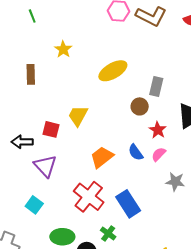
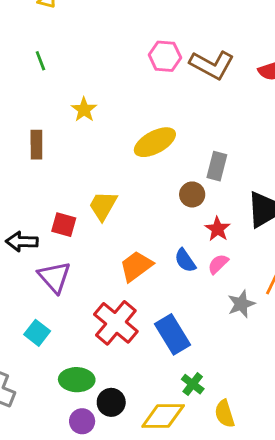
gray star: (175, 182) -> (241, 304), turned -30
green cross: (108, 234) -> (193, 384), moved

